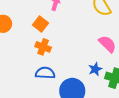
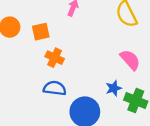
orange square: (41, 24) -> (41, 32), moved, turned 35

